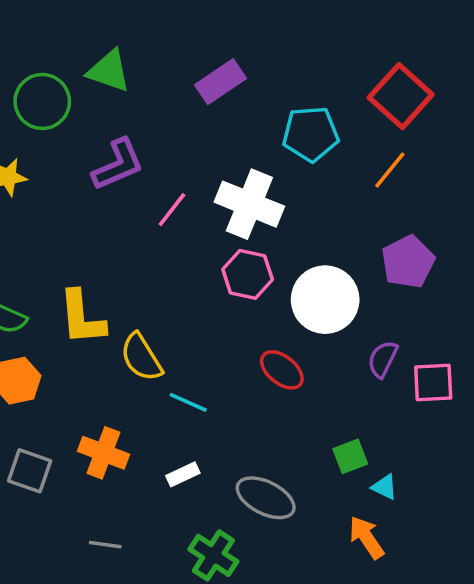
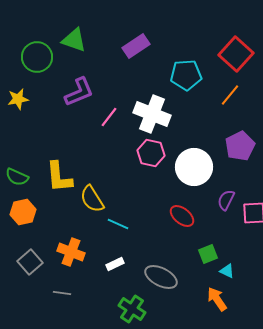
red ellipse: (282, 370) -> (182, 216), moved
gray square: (30, 471) -> (30, 262), turned 30
gray line: (105, 545) -> (62, 293), moved

